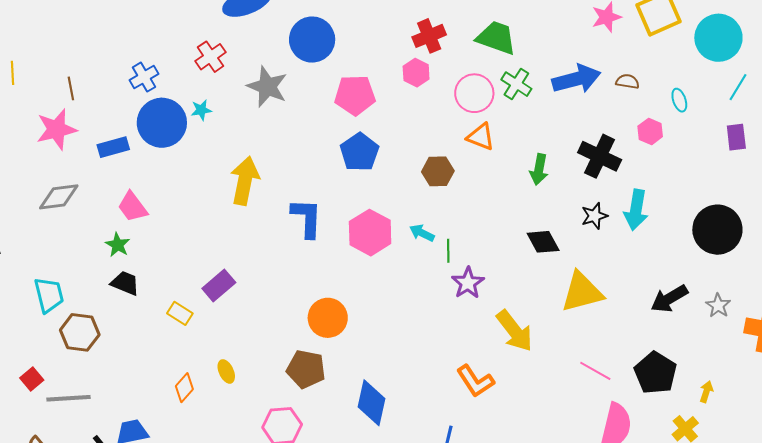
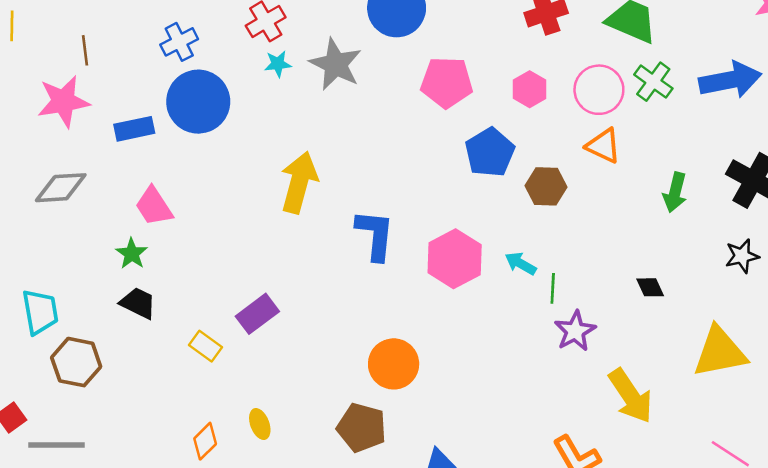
pink hexagon: (416, 73) -> (530, 89), moved
cyan star: (201, 110) -> (278, 64), moved
blue pentagon: (360, 152) -> (490, 152), moved
black diamond: (543, 242) -> (650, 287), moved, size x0.7

